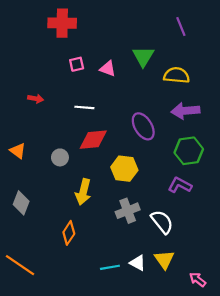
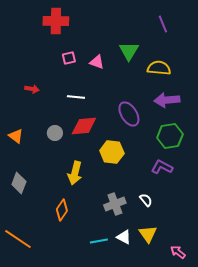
gray circle: (60, 157) -> (55, 133), moved
gray cross: (128, 211) -> (115, 204), moved
white semicircle: (162, 222) -> (146, 200), size x0.6

